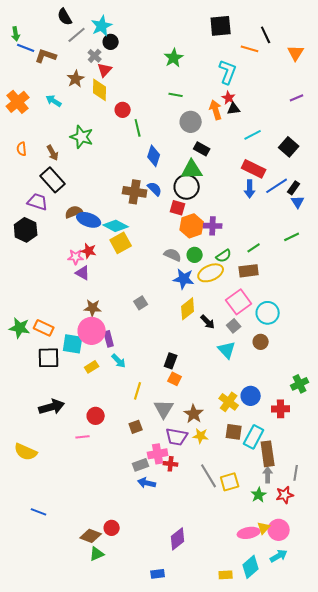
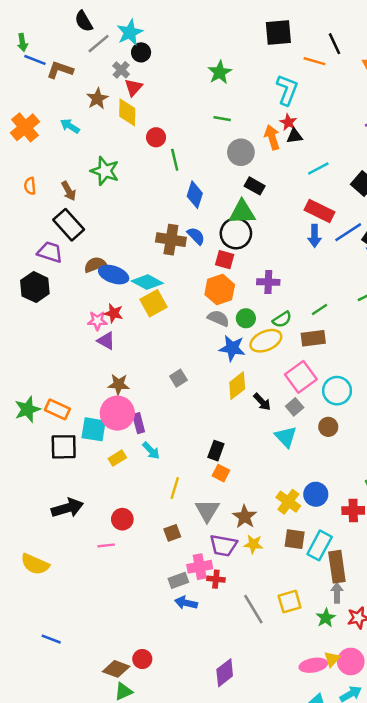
orange hexagon: (192, 226) -> (220, 290), moved
green star: (20, 328) -> (27, 409), turned -30
gray line: (209, 476) -> (253, 609), moved

